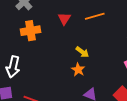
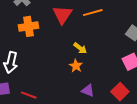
red triangle: (64, 19) -> (62, 15), size x1.5

